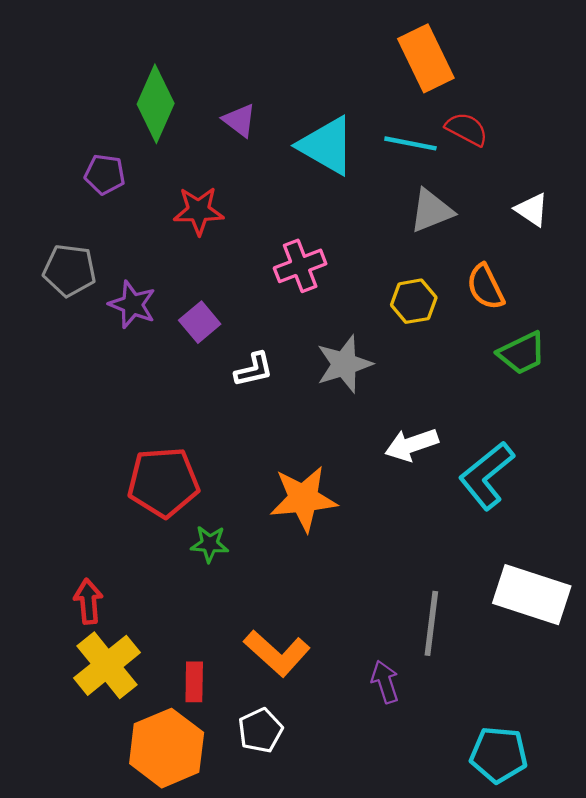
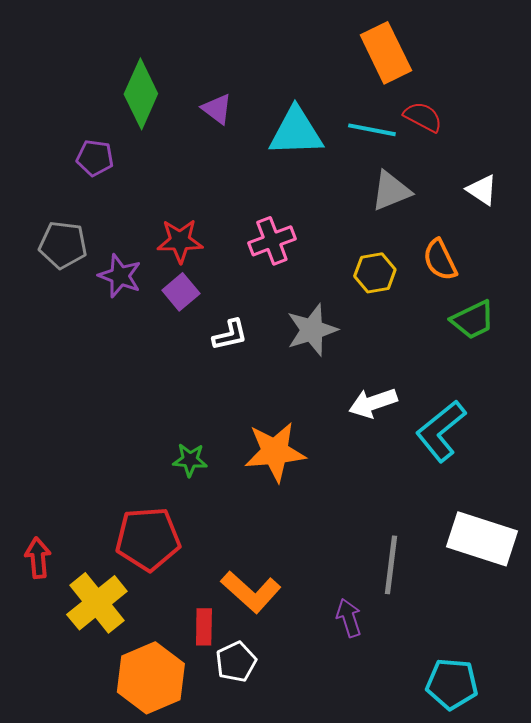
cyan triangle: (327, 146) -> (296, 132), turned -32
red star: (199, 211) -> (180, 241), moved
red pentagon: (163, 482) -> (148, 539), moved
green star: (210, 544) -> (190, 460), moved
red arrow: (88, 601) -> (38, 558), moved
red rectangle: (194, 682) -> (204, 627), moved

